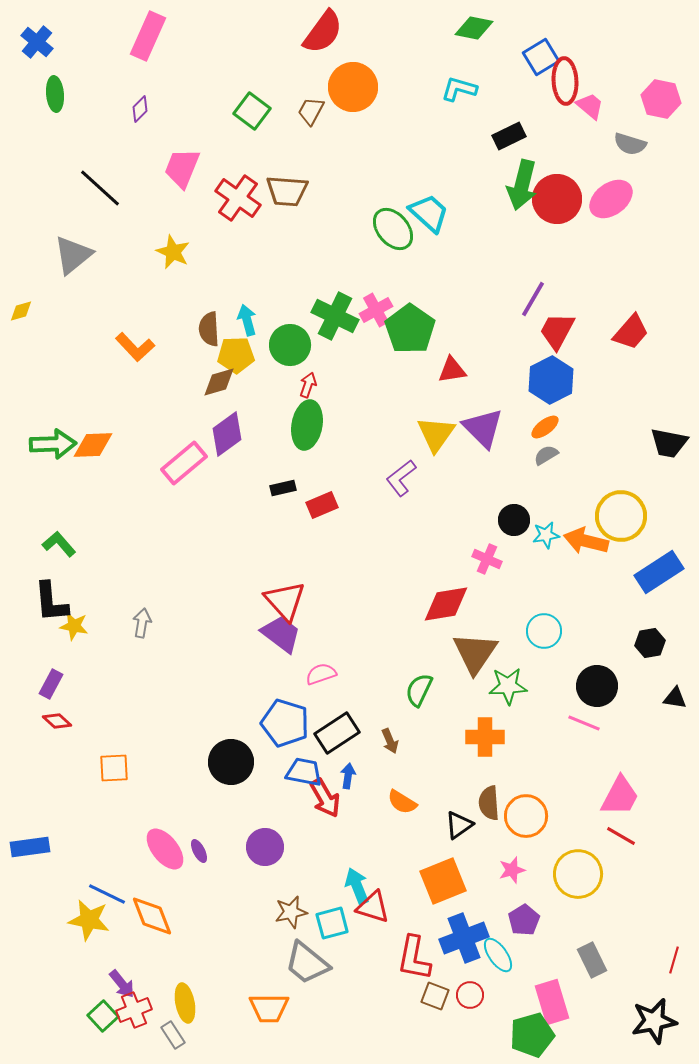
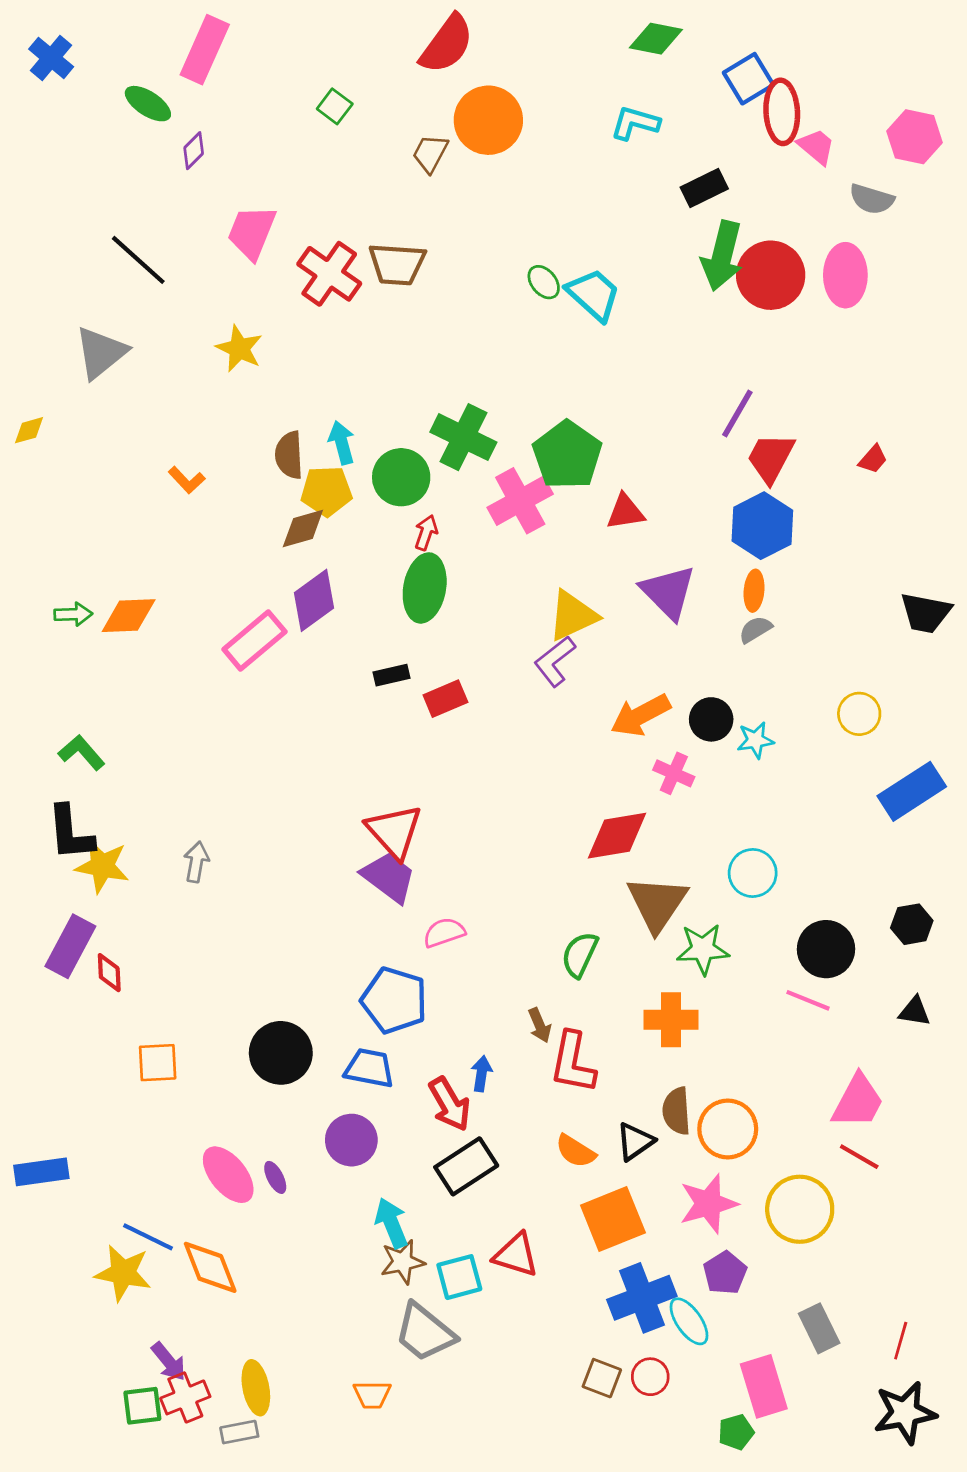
green ellipse: (55, 94) -> (148, 104), moved, turned -52
green square: (252, 111) -> (335, 106), moved, size x0.7
pink ellipse: (611, 199) -> (845, 275), turned -54
green ellipse: (393, 229) -> (544, 282), moved, size x0.6
pink cross: (376, 310) -> (520, 501), moved, size x1.4
red trapezoid: (631, 332) -> (873, 459), size x0.6
orange L-shape: (135, 347) -> (187, 480), size x0.7
orange ellipse: (545, 427) -> (754, 591), turned -48
yellow triangle: (436, 434) -> (573, 616), moved, turned 30
green arrow: (53, 444) -> (73, 614), size x0.6
yellow circle: (621, 516) -> (859, 714), size x0.6
orange arrow: (586, 541) -> (641, 715), moved, turned -42
yellow star: (74, 626) -> (102, 866), size x1.4
black hexagon: (650, 643) -> (912, 924), moved
purple rectangle: (51, 684) -> (70, 946), size x1.5
black triangle: (675, 698) -> (915, 1011), moved
red diamond: (57, 721) -> (109, 973), moved, turned 44
black rectangle: (337, 733) -> (466, 1166), moved
black circle: (231, 762) -> (281, 1053), moved
blue trapezoid: (304, 772) -> (369, 1068), moved
orange semicircle: (402, 802) -> (576, 1151), moved
purple circle: (265, 847) -> (351, 1140), moved
pink star: (512, 870) -> (708, 1204), size x1.6
cyan arrow: (357, 886) -> (391, 1223), moved
red L-shape: (414, 958) -> (573, 1063), moved
red line: (674, 960) -> (901, 1341), moved
orange trapezoid: (269, 1008) -> (372, 1395), size x0.7
green square: (103, 1016) -> (142, 1406), turned 36
gray rectangle: (173, 1035) -> (239, 1432), turned -68
green pentagon: (532, 1035) -> (736, 1432), size x0.6

